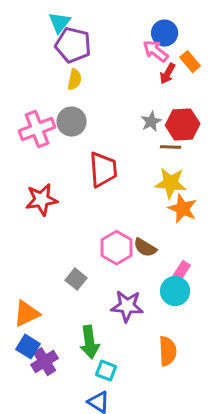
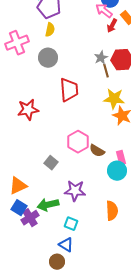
pink cross: (37, 129) -> (17, 43), moved
brown line: (171, 147) -> (106, 71), moved, turned 72
brown semicircle: (145, 248) -> (97, 151), moved
pink rectangle: (181, 272) -> (121, 158), turned -48
purple star: (127, 306) -> (75, 191), moved
green arrow: (90, 342) -> (48, 205), moved, turned 85

